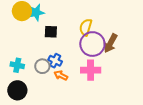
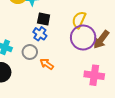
blue cross: (55, 61) -> (40, 34), moved
pink cross: (91, 70) -> (94, 75), moved

